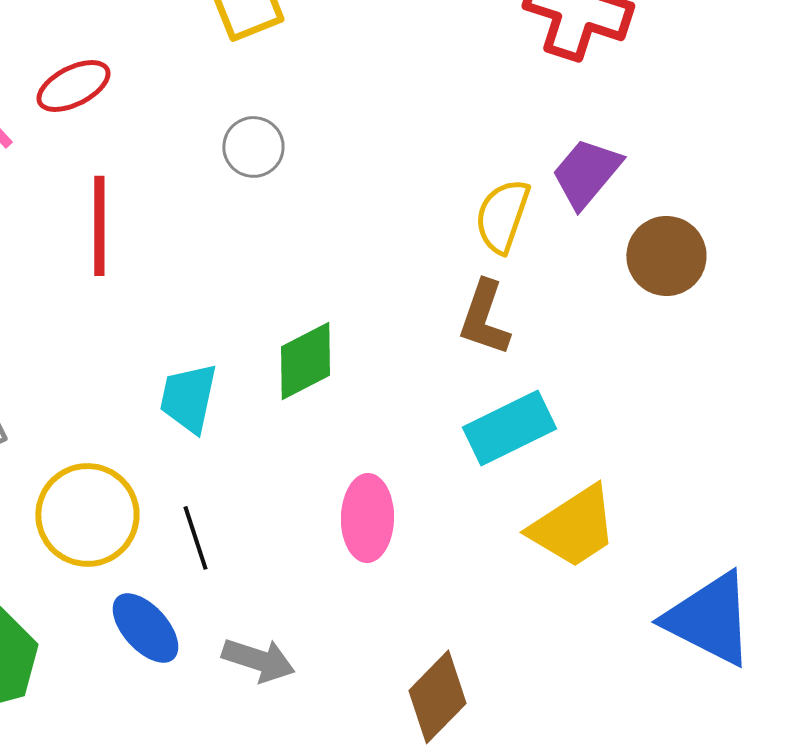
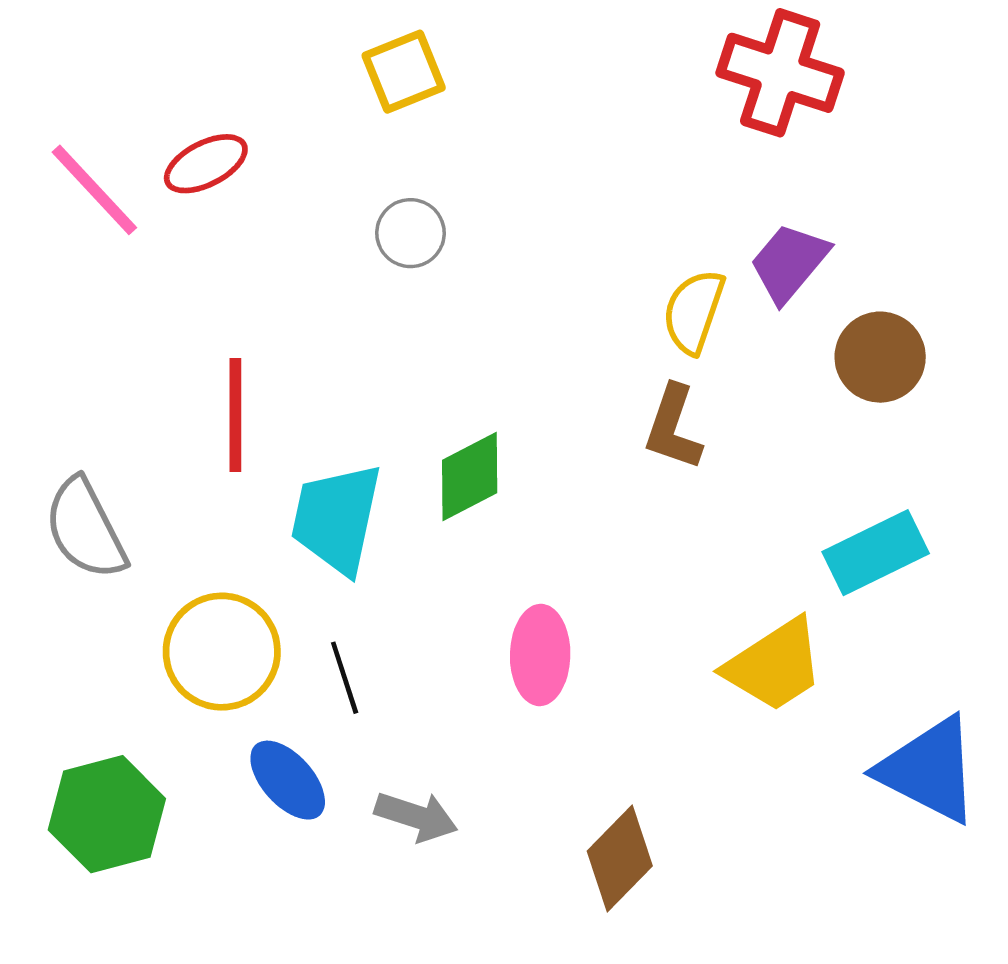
red line: (99, 226) -> (235, 415), moved
cyan trapezoid: (188, 398) -> (337, 519), size x1.4
cyan rectangle: (509, 428) -> (876, 553), moved

